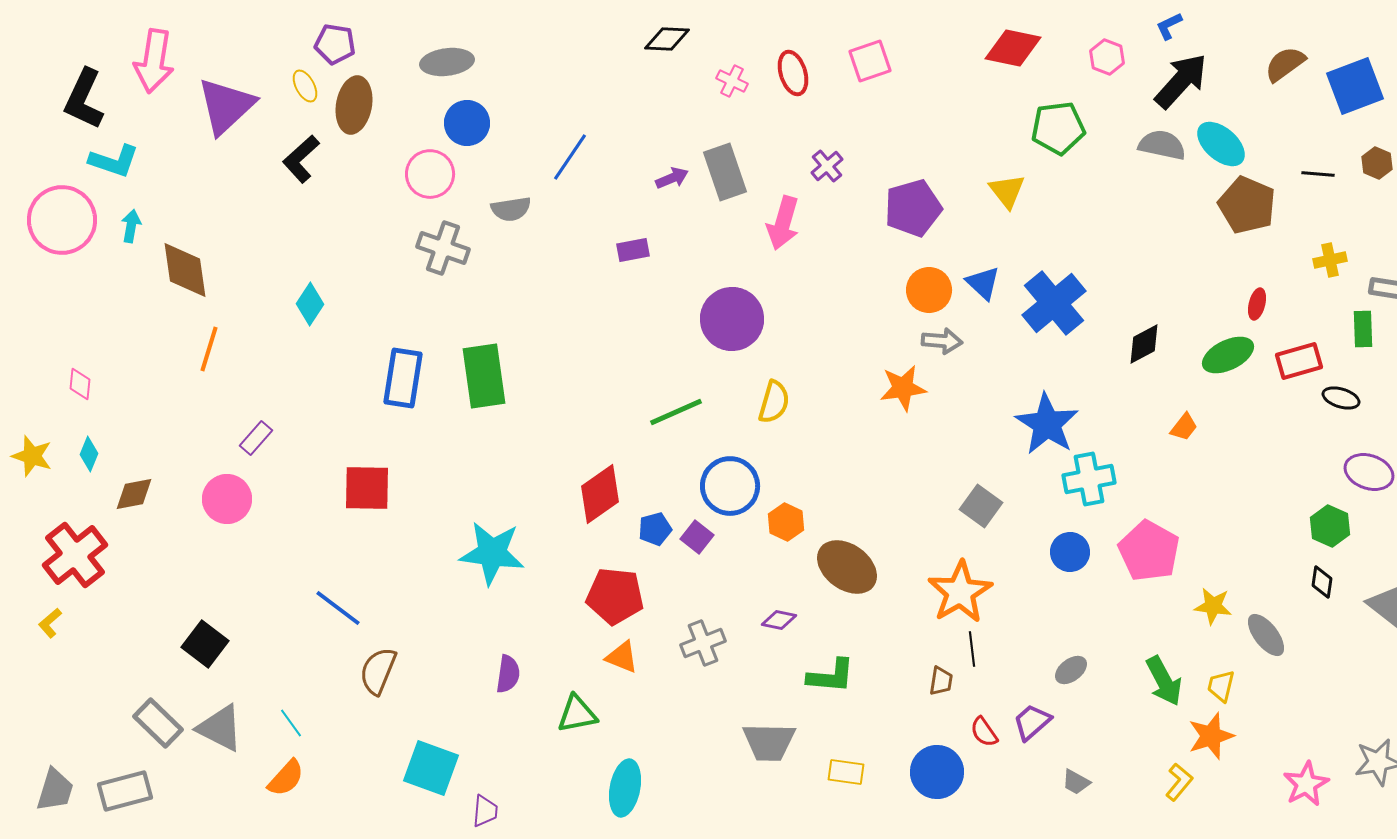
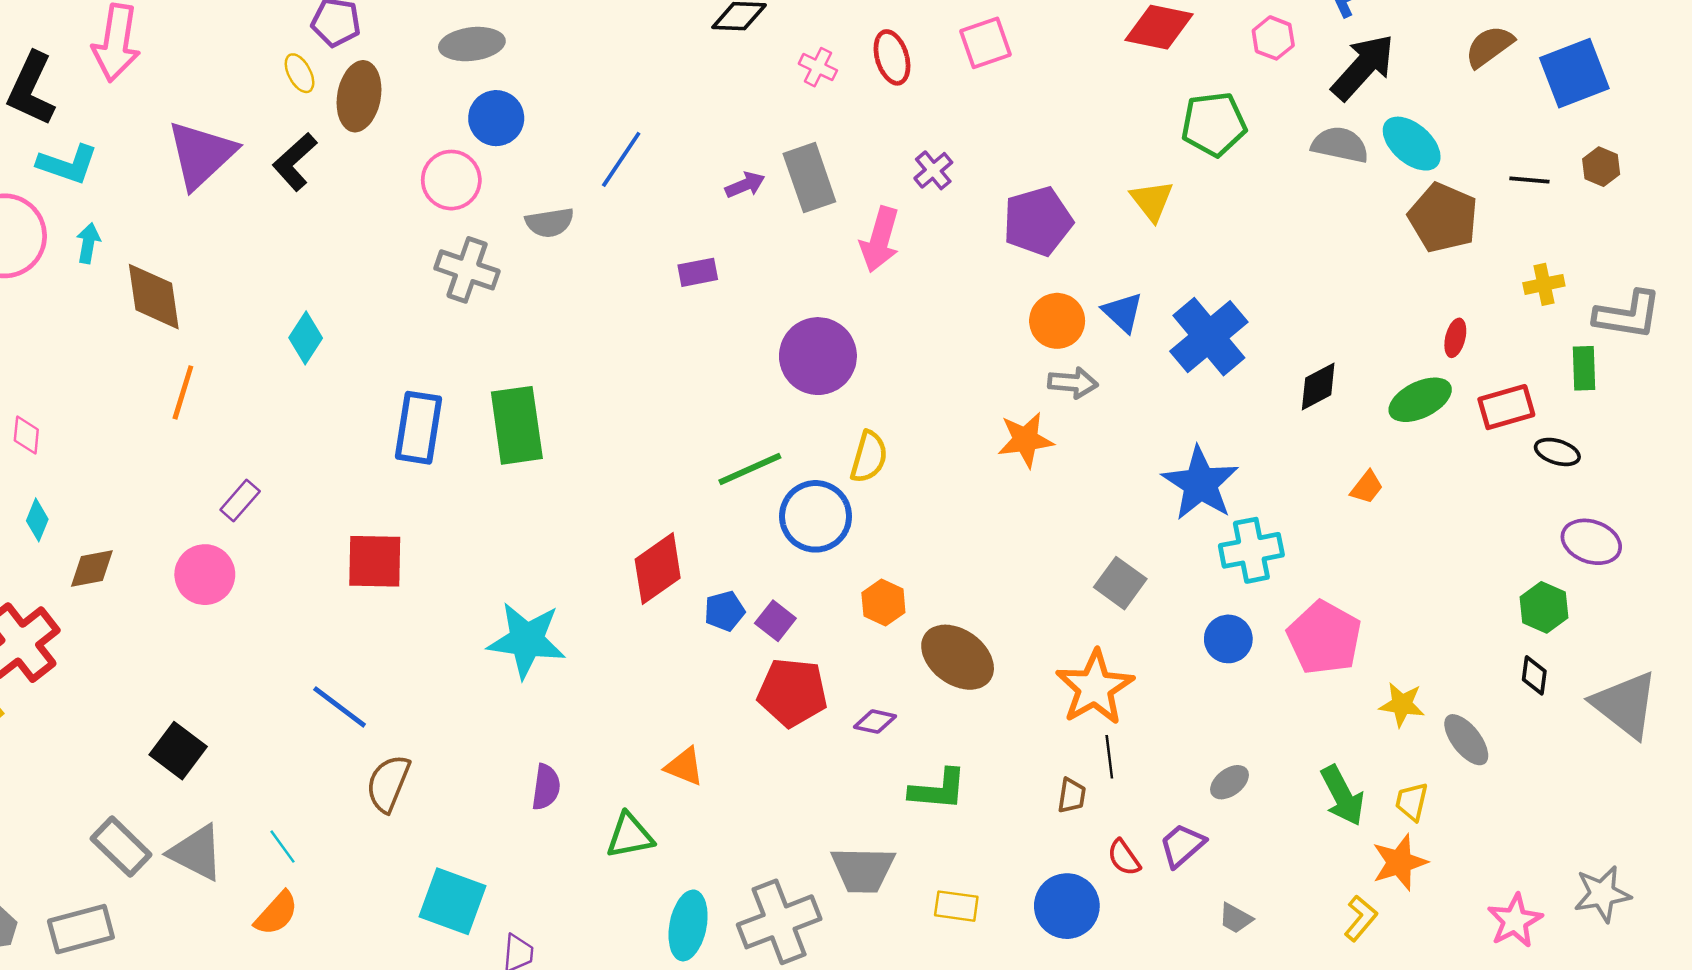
purple triangle: (226, 106) -> (201, 155), moved
blue circle: (730, 486) -> (816, 516), moved
red pentagon: (615, 596) -> (792, 692), moved
gray cross: (703, 643) -> (779, 922), moved, size x1.5

